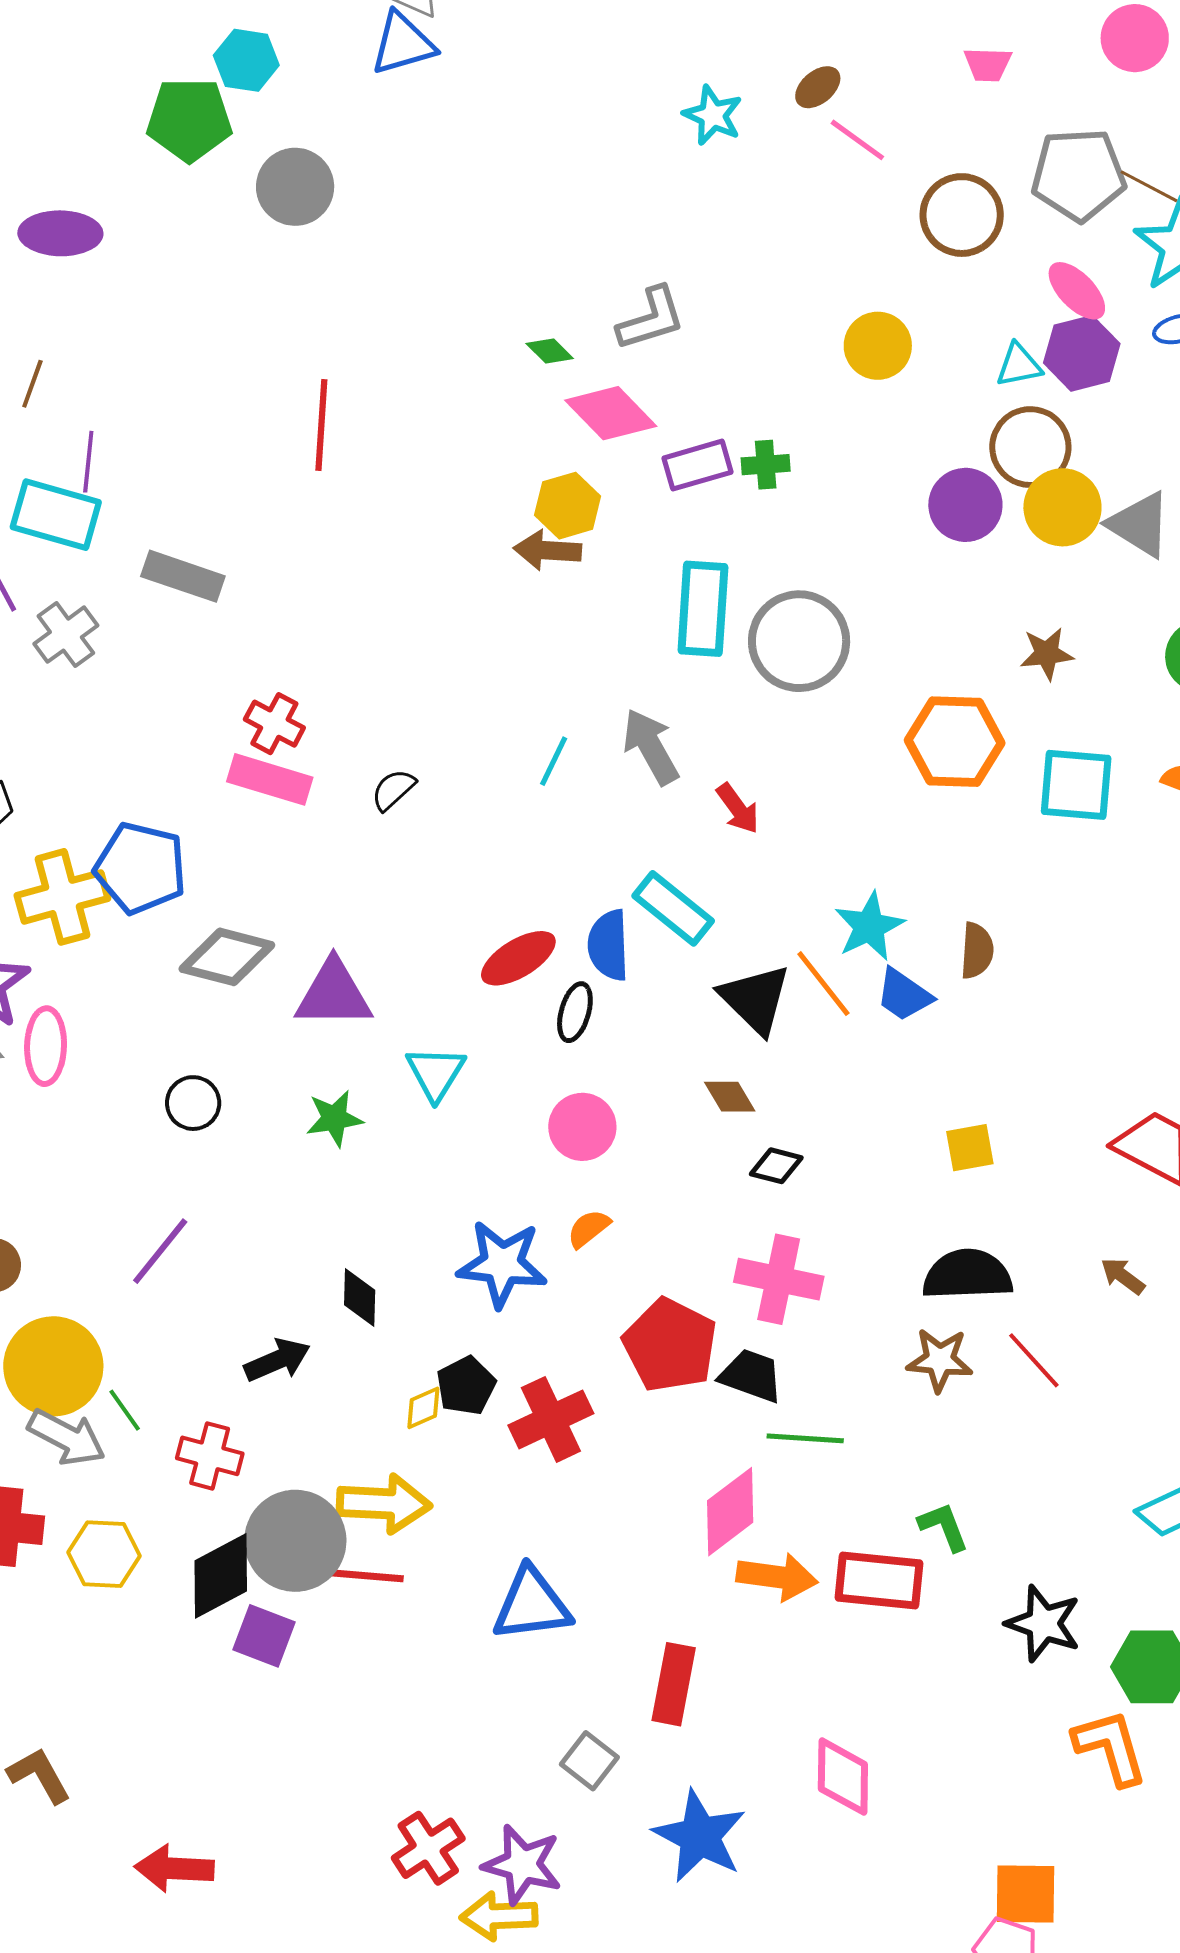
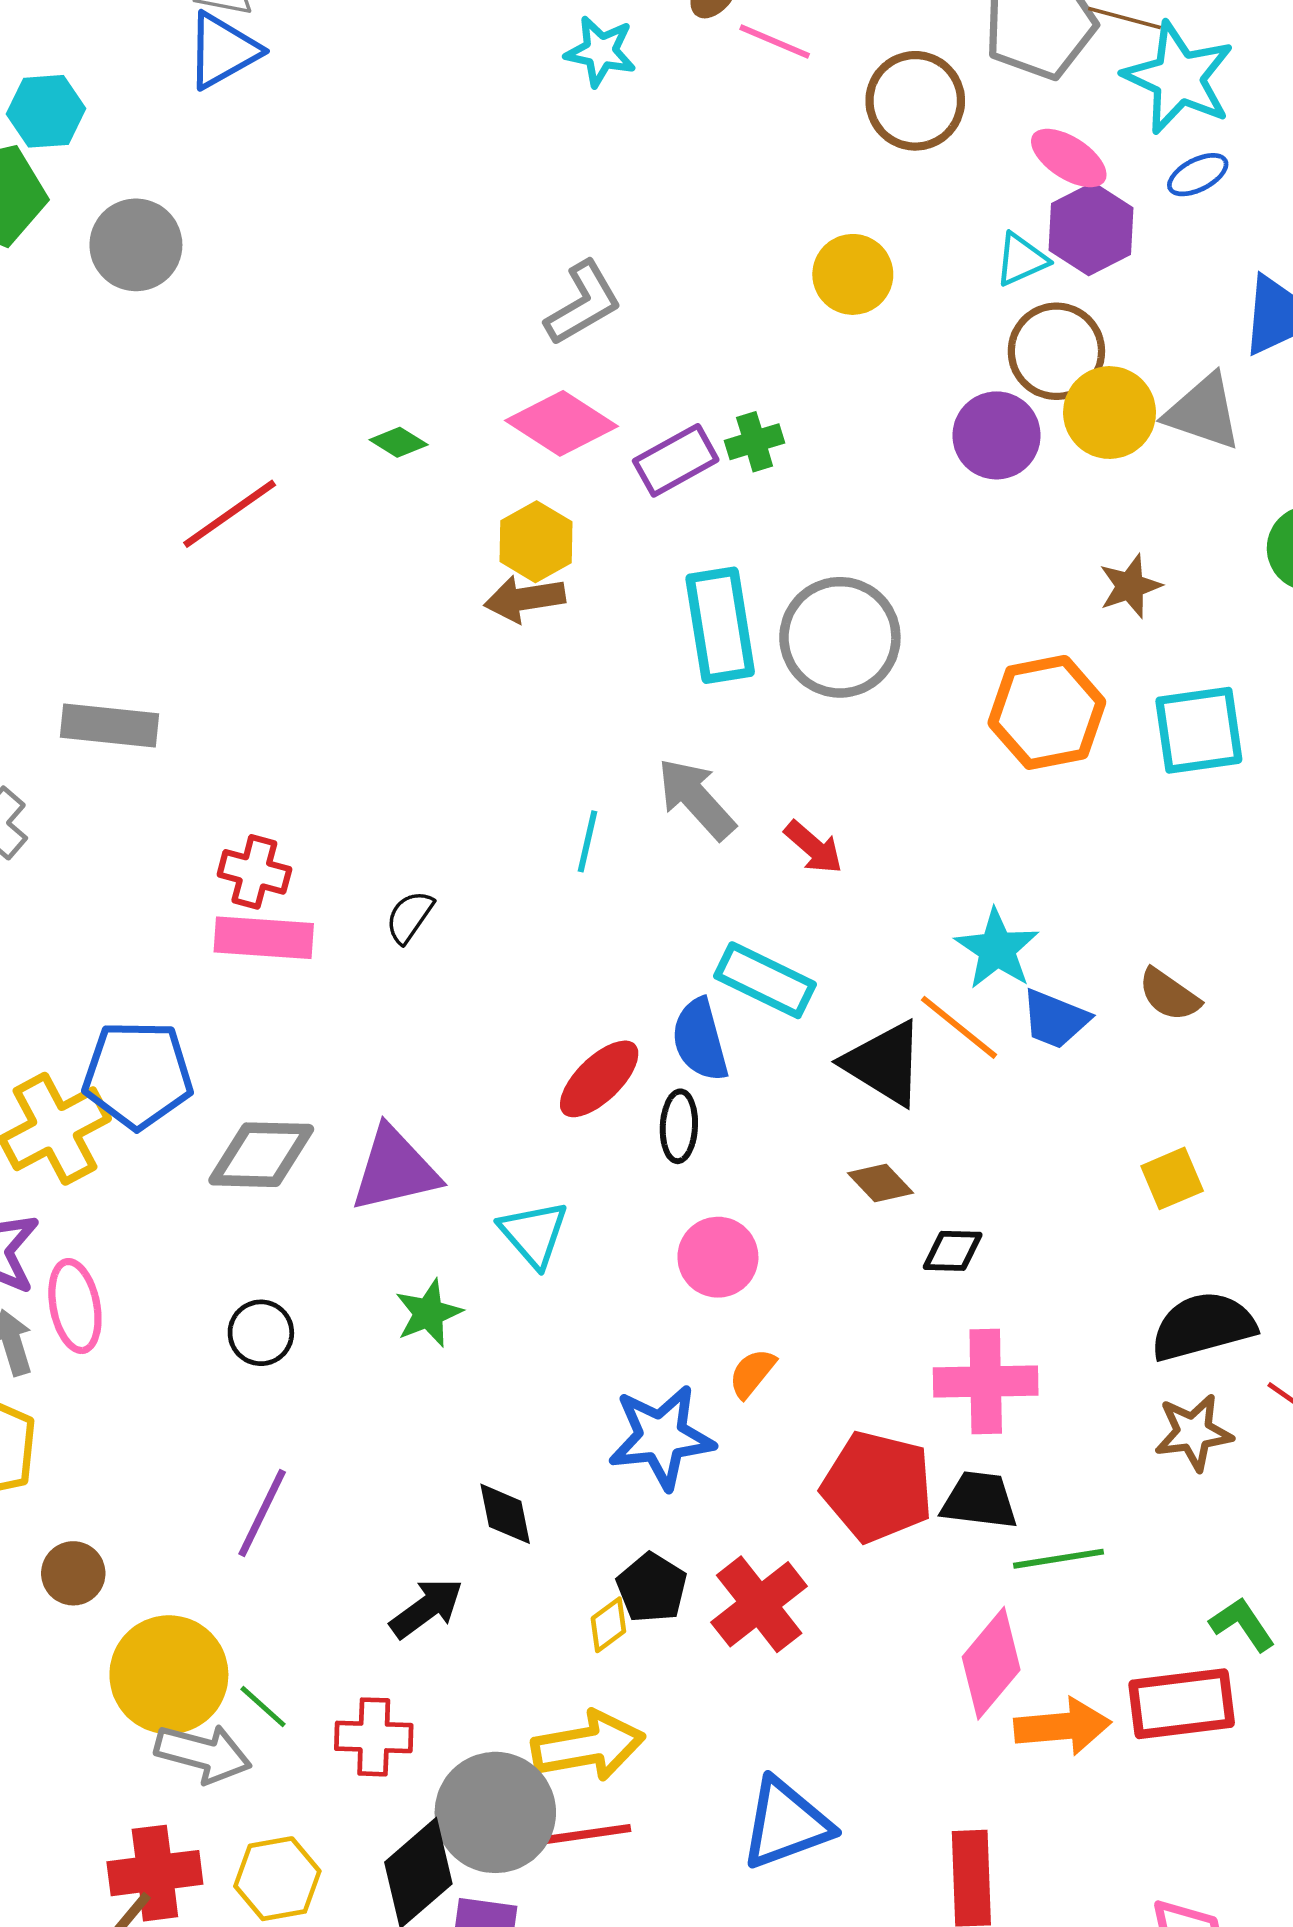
green diamond: (550, 351) -> (399, 442), moved
red line: (321, 425) -> (230, 514), turned 64
brown semicircle: (977, 951) -> (1169, 995), moved, turned 134

